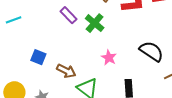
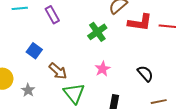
purple rectangle: (68, 15) -> (52, 15), moved
black semicircle: (151, 51) -> (145, 74), size x0.7

